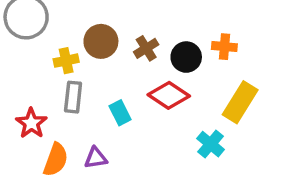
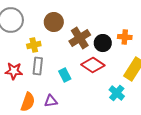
brown circle: (101, 41) -> (54, 22), moved
brown cross: (146, 48) -> (80, 38), size x1.5
red star: (31, 123) -> (14, 71), moved, turned -30

